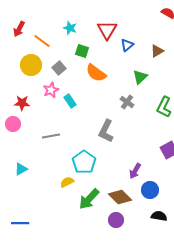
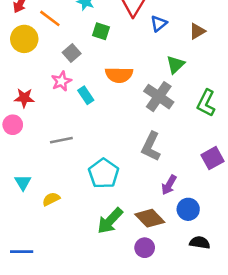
yellow circle: (31, 65) -> (24, 39), moved
orange semicircle: (96, 73) -> (119, 75), moved, turned -35
gray cross: (127, 102) -> (159, 97), size x1.6
gray L-shape: (106, 131) -> (151, 147), moved
cyan triangle: (21, 169) -> (23, 182), turned -32
yellow semicircle: (67, 182) -> (51, 199), moved

